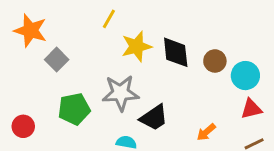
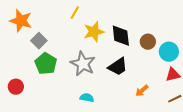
gray star: (121, 93) -> (83, 64), turned 30
green pentagon: (74, 109) -> (46, 64), moved, turned -30
black trapezoid: (154, 118) -> (118, 67), moved

